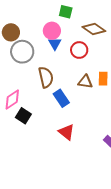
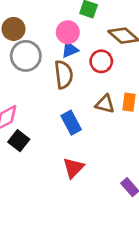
blue triangle: (55, 44) -> (70, 50), turned 32
brown semicircle: (46, 77) -> (64, 75), moved
red triangle: (66, 132) -> (73, 168), turned 30

